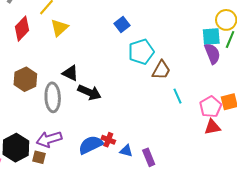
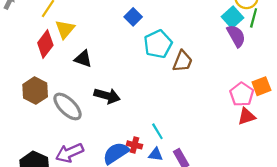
red diamond: (22, 29) -> (45, 44), moved
cyan square: (211, 36) -> (233, 17), turned -30
black triangle: (70, 73) -> (83, 59), moved
cyan line: (178, 96) -> (157, 131), moved
gray ellipse: (53, 97) -> (68, 106), turned -36

